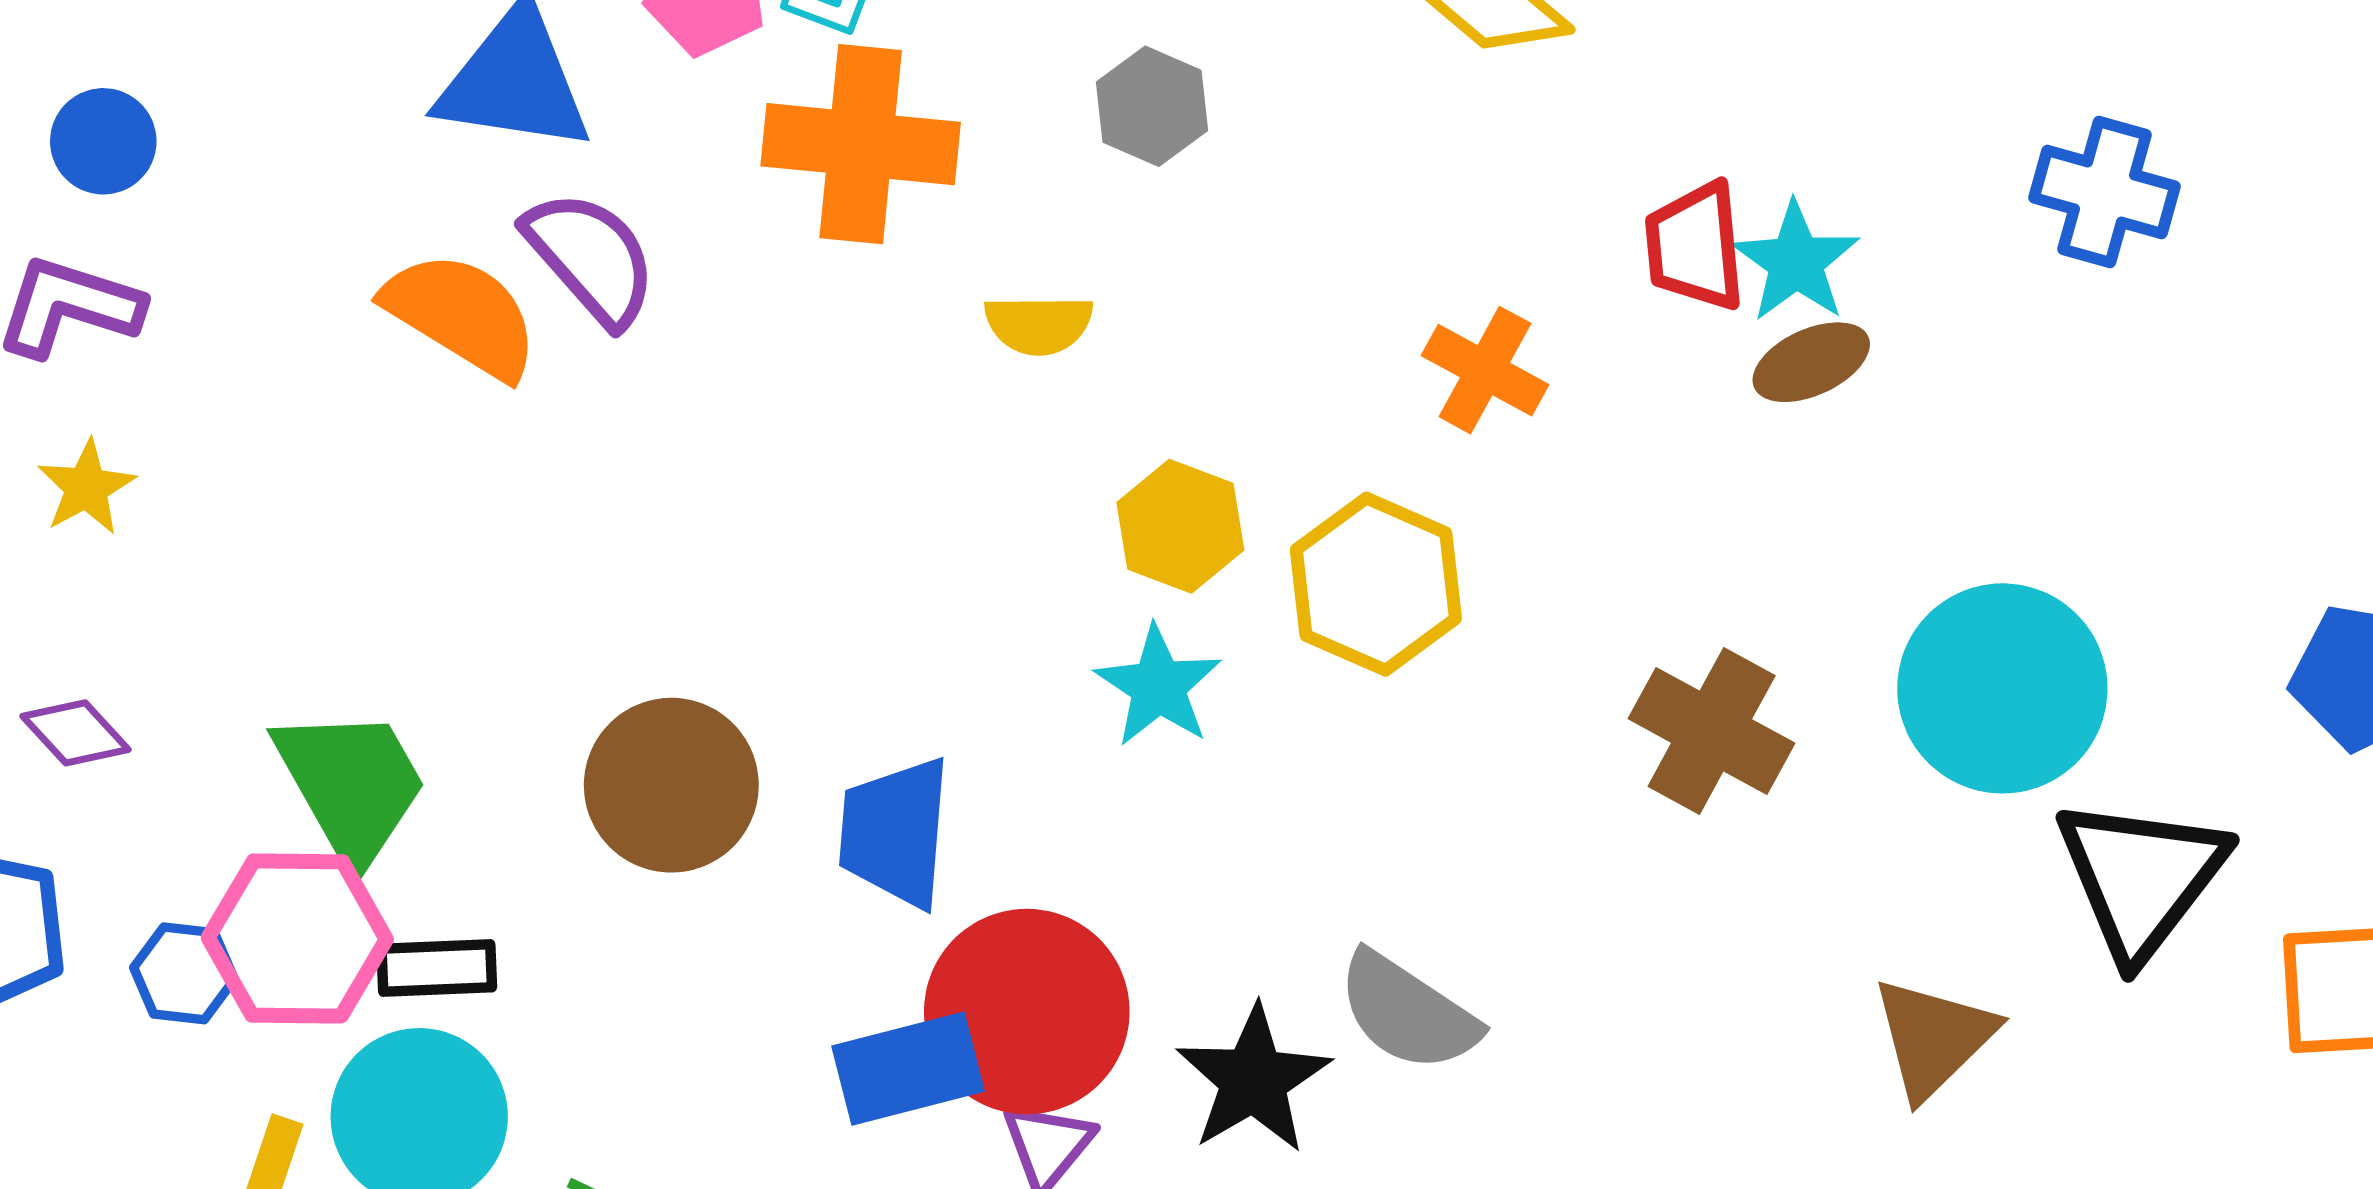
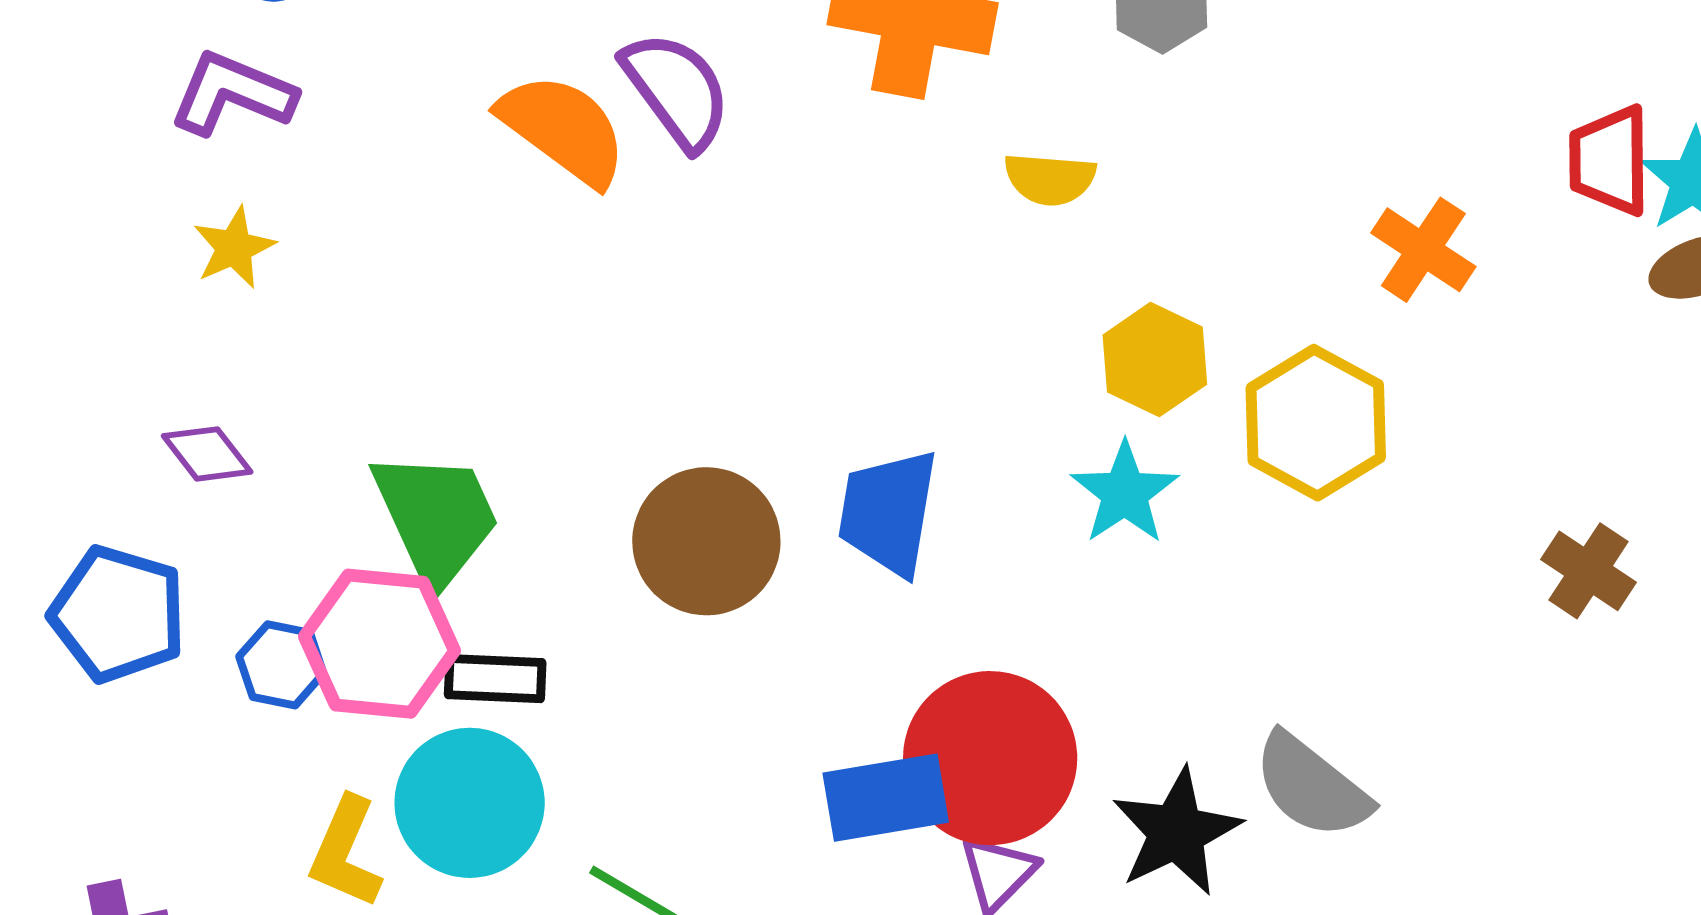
brown cross: (1712, 731) -> (1588, 571), size x0.7
blue trapezoid: (895, 832) -> (888, 512), moved

